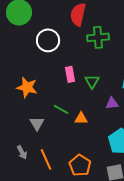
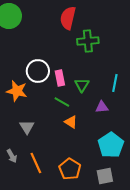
white circle: (48, 40) -> (38, 71), moved
green line: (61, 109) -> (62, 102), moved
orange triangle: (81, 118) -> (71, 122), turned 32

